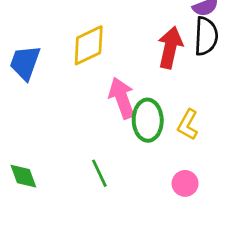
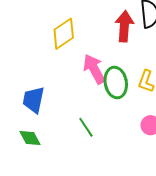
blue trapezoid: (25, 63) -> (34, 100), moved

